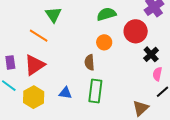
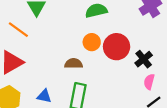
red circle: (136, 31) -> (117, 47), moved
brown semicircle: (89, 62) -> (74, 64), turned 91

